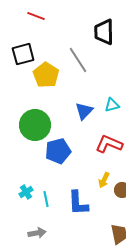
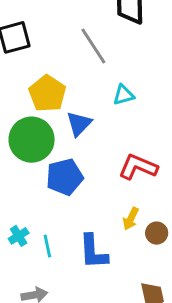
yellow pentagon: (46, 75) -> (47, 94), moved
cyan triangle: (112, 105) -> (124, 95), moved
blue triangle: (84, 111) -> (79, 124), moved

